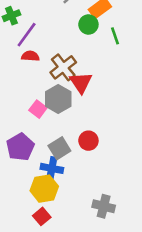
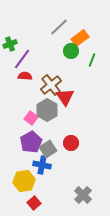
green line: (115, 36) -> (92, 60), turned 40
purple pentagon: (20, 147) -> (31, 142), moved
yellow hexagon: (44, 189) -> (24, 181), moved
gray cross: (104, 206) -> (83, 195), turned 30

